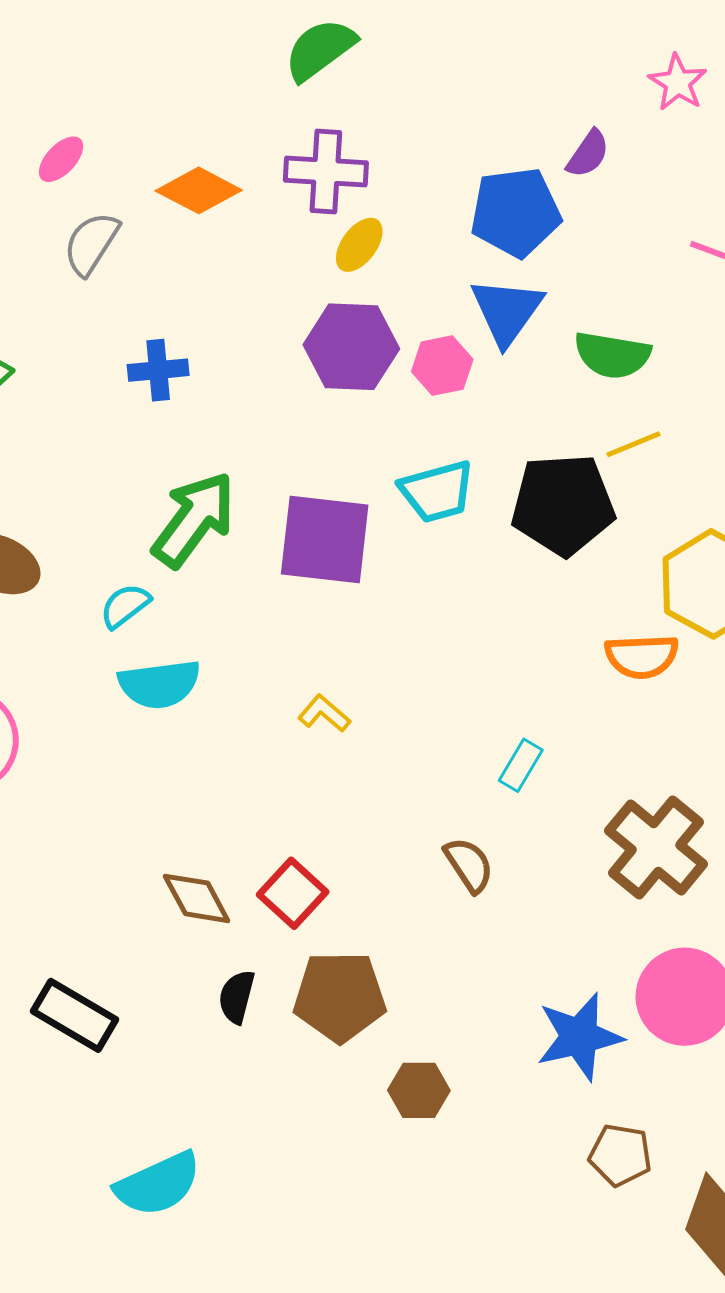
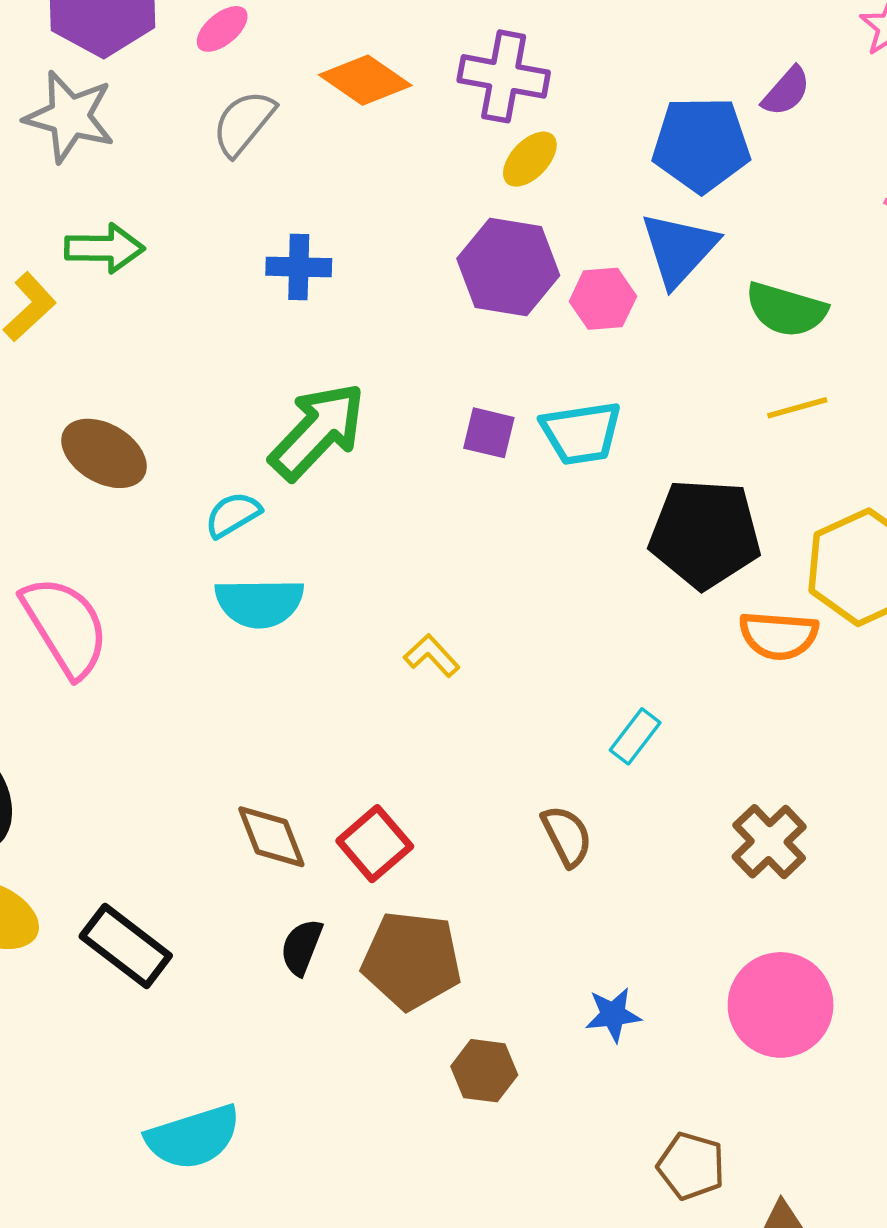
black pentagon: (563, 505) -> (705, 534), moved
purple square: (325, 540) -> (489, 433), moved, size x0.5
brown cross: (656, 847) -> (769, 842), size x0.7
blue star: (579, 1037) -> (613, 1015), moved, size x0.6

